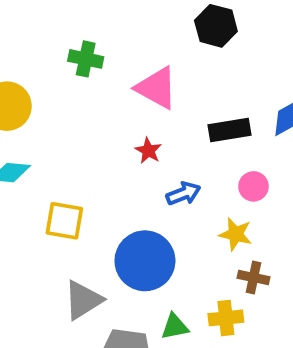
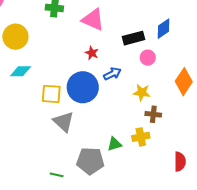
pink circle: (253, 186) -> (148, 58), moved
blue circle: (145, 261) -> (83, 87), moved
gray triangle: (83, 300) -> (64, 122), moved, turned -40

